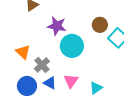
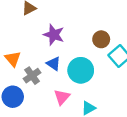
cyan circle: (72, 46) -> (81, 70), moved
blue triangle: (50, 83) -> (54, 64), moved

